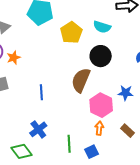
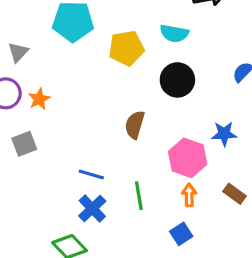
yellow pentagon: (71, 33) -> (126, 48), turned 30
brown semicircle: (81, 80) -> (135, 125), moved, size x0.7
blue line: (41, 92) -> (91, 175), moved, turned -63
green line: (69, 144) -> (139, 196), moved

